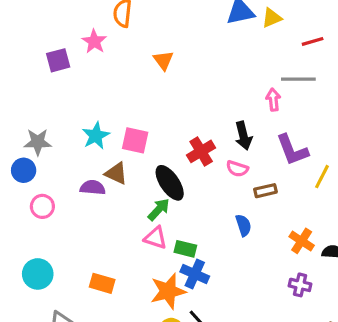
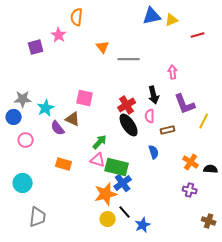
gray line: (298, 79) -> (129, 59), moved
cyan star: (96, 136) -> (46, 108), moved
pink semicircle: (237, 169) -> (150, 116), turned 72
black ellipse: (170, 183) -> (129, 125), moved
purple semicircle: (93, 188) -> (58, 128), turned -133
green rectangle: (185, 249) -> (117, 167), size x1.6
blue cross: (195, 274) -> (123, 183), turned 30
orange rectangle: (102, 283) -> (64, 164), moved

